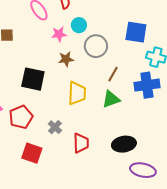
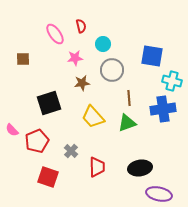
cyan circle: (79, 25) -> (103, 44), moved
brown line: (113, 74) -> (129, 98), turned -35
black square: (33, 79) -> (49, 103), turned -30
yellow trapezoid: (77, 93) -> (93, 117), turned 135

